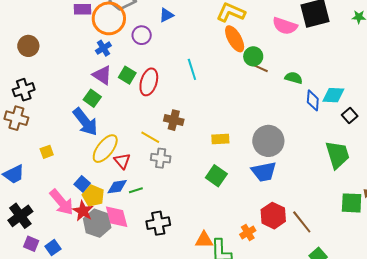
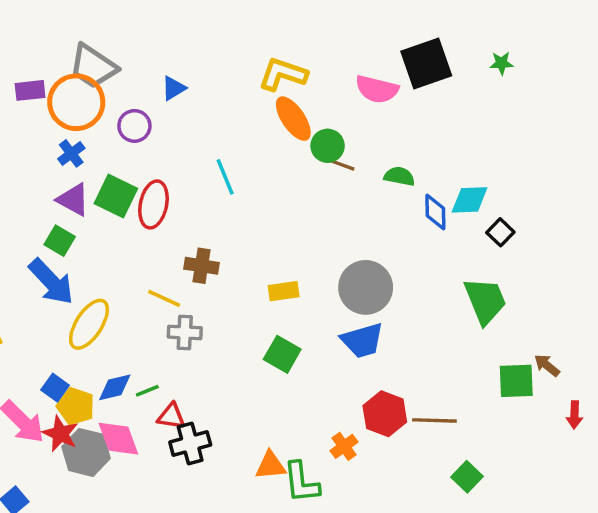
green square: (127, 75) -> (116, 196), size x1.4
red triangle: (122, 161) -> (171, 416), moved, turned -36
brown line: (302, 222) -> (434, 420), turned -45

